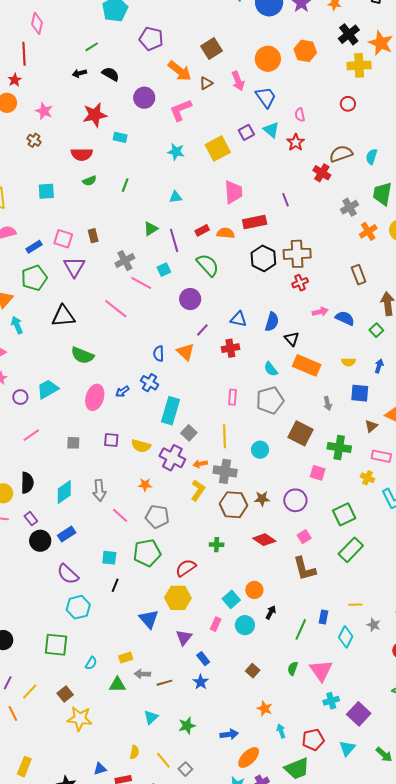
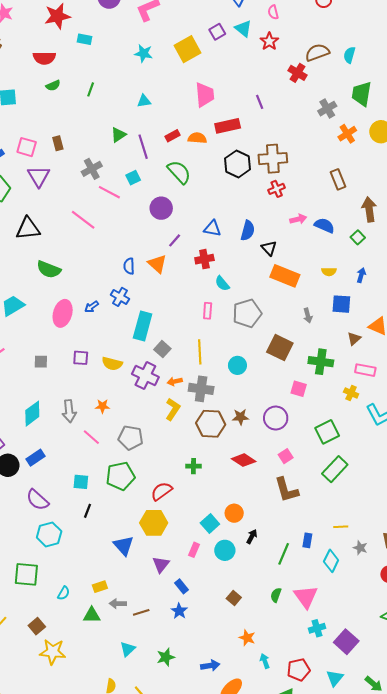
cyan semicircle: (271, 369) -> (222, 283), moved
orange star: (145, 485) -> (102, 406), moved

